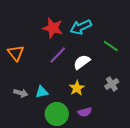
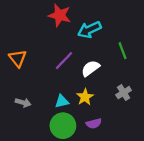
red star: (53, 28) -> (60, 15), moved
green line: (111, 46) -> (123, 51), turned 35
cyan triangle: (42, 92) -> (62, 101), moved

